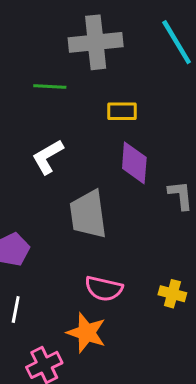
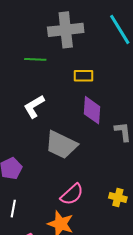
gray trapezoid: (88, 214) -> (61, 145), turned -56
pink semicircle: (104, 289) -> (72, 194), turned -55

